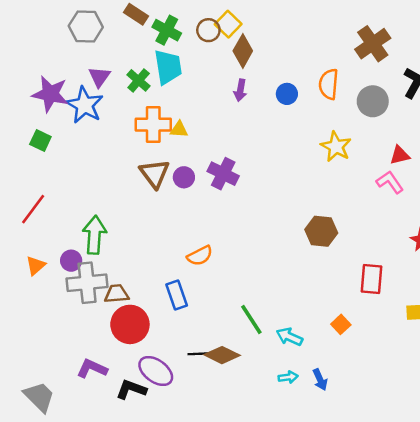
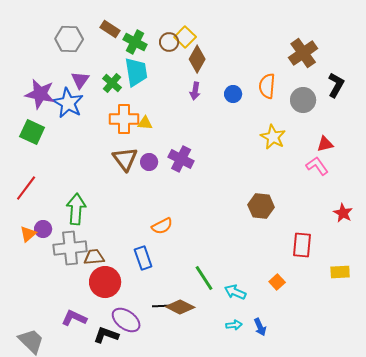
green square: (40, 140) -> (32, 132), size x1.4
purple circle: (71, 261) -> (43, 229), moved

